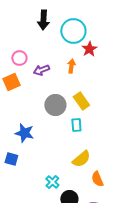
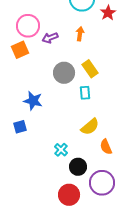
red star: (89, 49) -> (108, 13), moved
pink circle: (19, 58) -> (28, 26), size x1.5
blue square: (11, 159) -> (20, 127), turned -32

